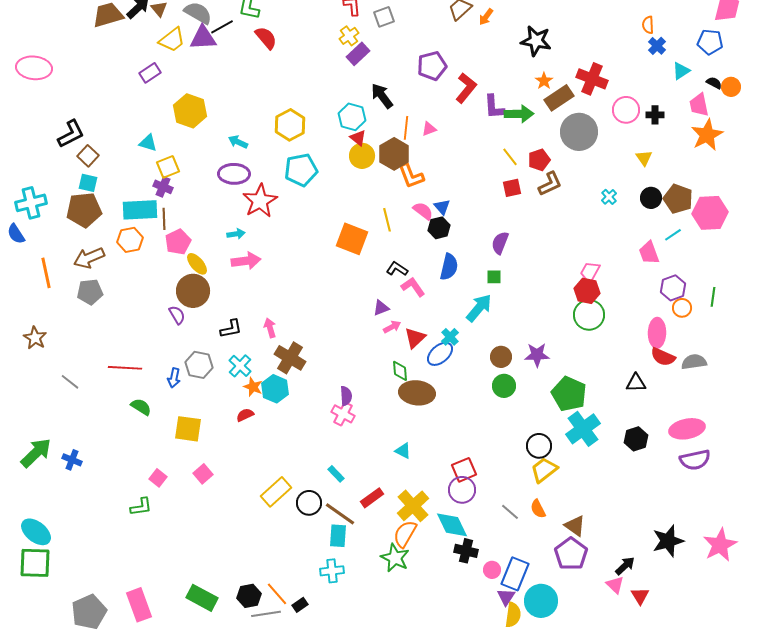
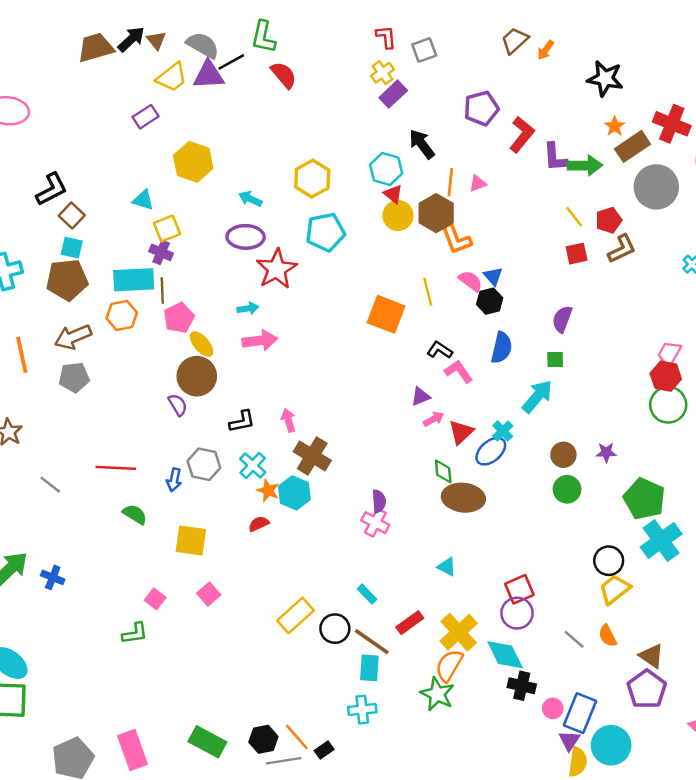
purple star: (537, 355) -> (606, 452), size x0.7

